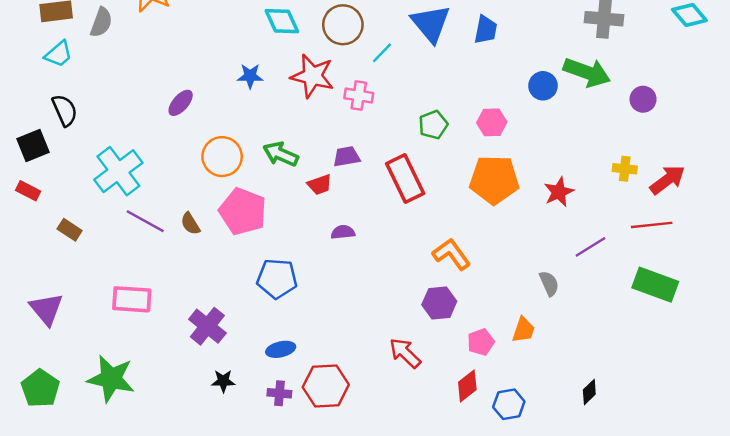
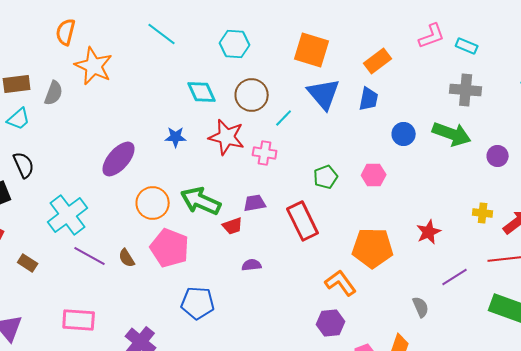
blue circle: (543, 86) -> (404, 134), moved
purple ellipse: (181, 103) -> (119, 159), size x1.6
green arrow: (281, 154) -> (201, 201), size x1.4
orange pentagon: (494, 180) -> (373, 248), moved

